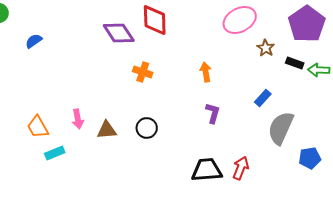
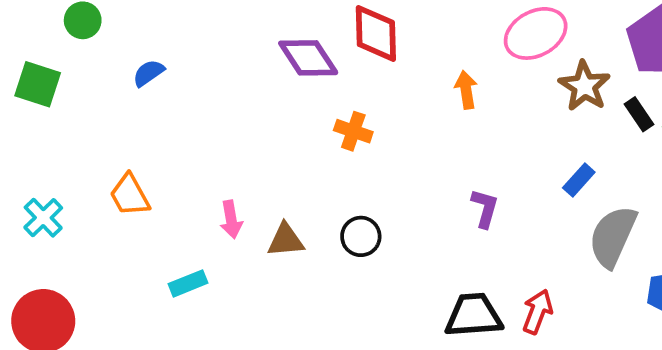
brown star: (266, 48) -> (584, 86), size x1.5
black rectangle: (295, 63) -> (639, 114), turned 36
orange arrow: (206, 72) -> (466, 90), moved
orange trapezoid: (38, 127) -> (130, 195), moved

